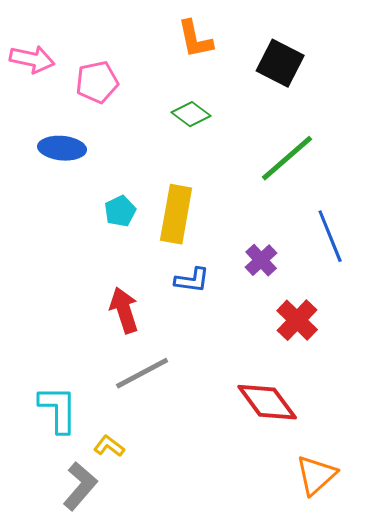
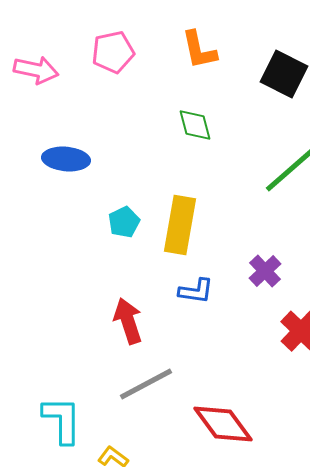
pink pentagon: (97, 82) -> (113, 52), moved
green diamond: (191, 114) -> (195, 125), turned 39
red diamond: (267, 402) -> (223, 424), moved

